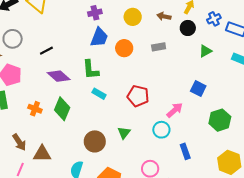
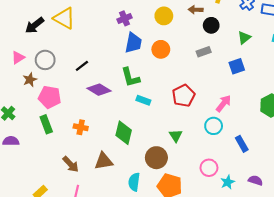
black circle: (188, 28) -> (211, 25), moved
gray rectangle: (159, 47) -> (204, 52), moved
blue square: (198, 89) -> (237, 66), moved, turned -35
red pentagon: (138, 96) -> (184, 96), turned -30
green diamond: (62, 109) -> (124, 133), moved
brown circle: (95, 141) -> (156, 158), moved
brown triangle: (42, 154) -> (104, 161), moved

